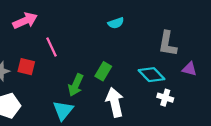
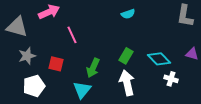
gray L-shape: (168, 44) -> (185, 16), moved
red square: (26, 67) -> (56, 64), moved
green rectangle: (103, 71) -> (126, 56), moved

